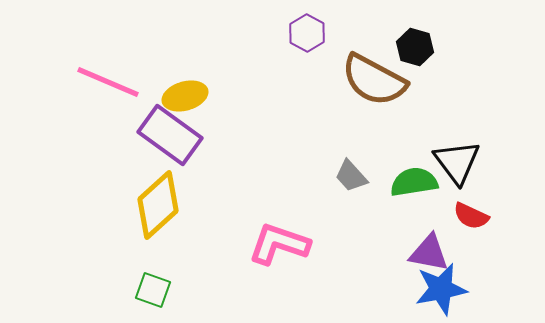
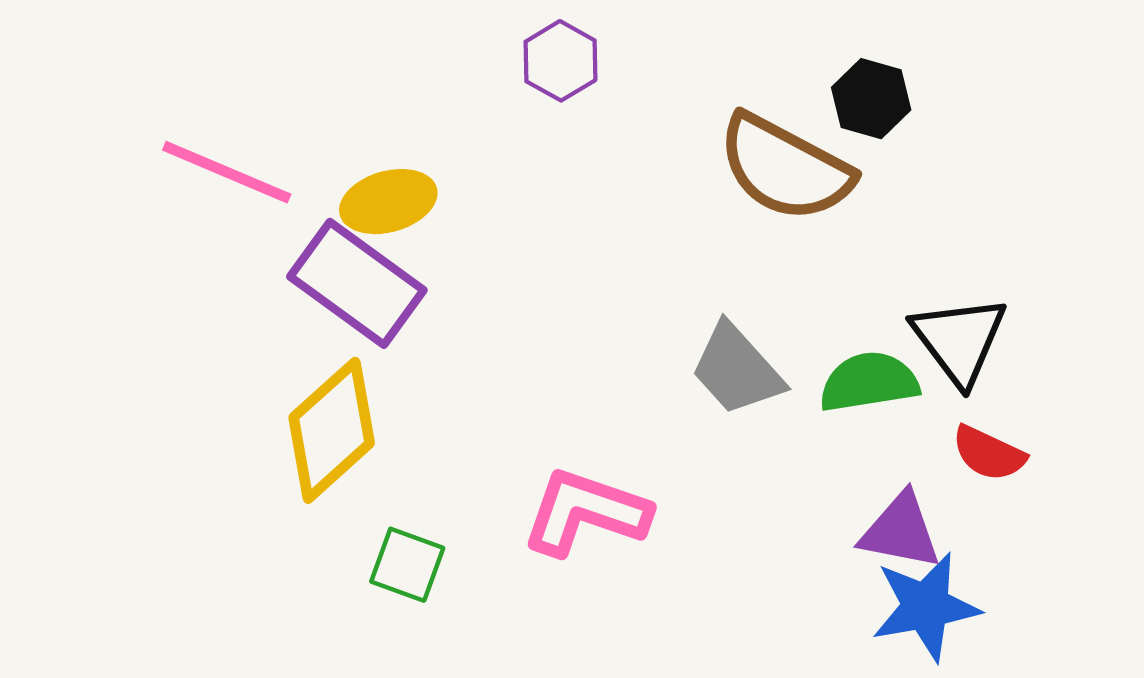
purple hexagon: (307, 33) -> (560, 61), moved
gray trapezoid: (351, 176) -> (737, 369), size x1.4
green square: (153, 290) -> (407, 565), moved

